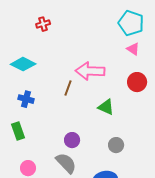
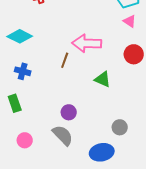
gray circle: (116, 145) -> (120, 127), moved

